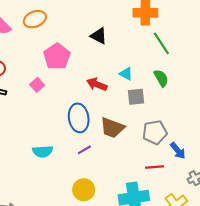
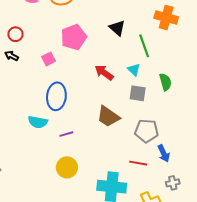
green line: (161, 43) -> (144, 46), moved
blue ellipse: (79, 118) -> (56, 96), moved
purple line: (84, 150) -> (66, 134), moved

